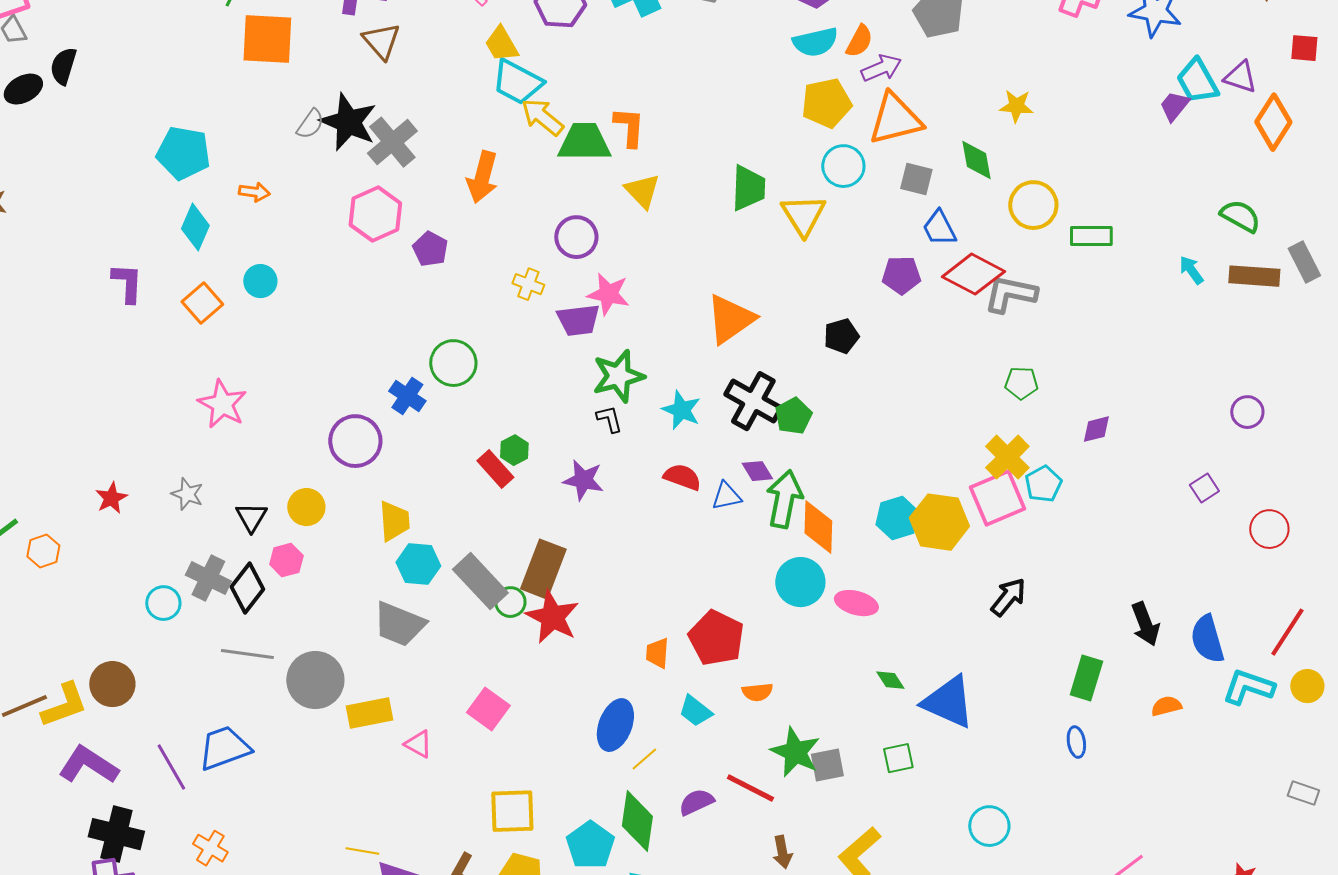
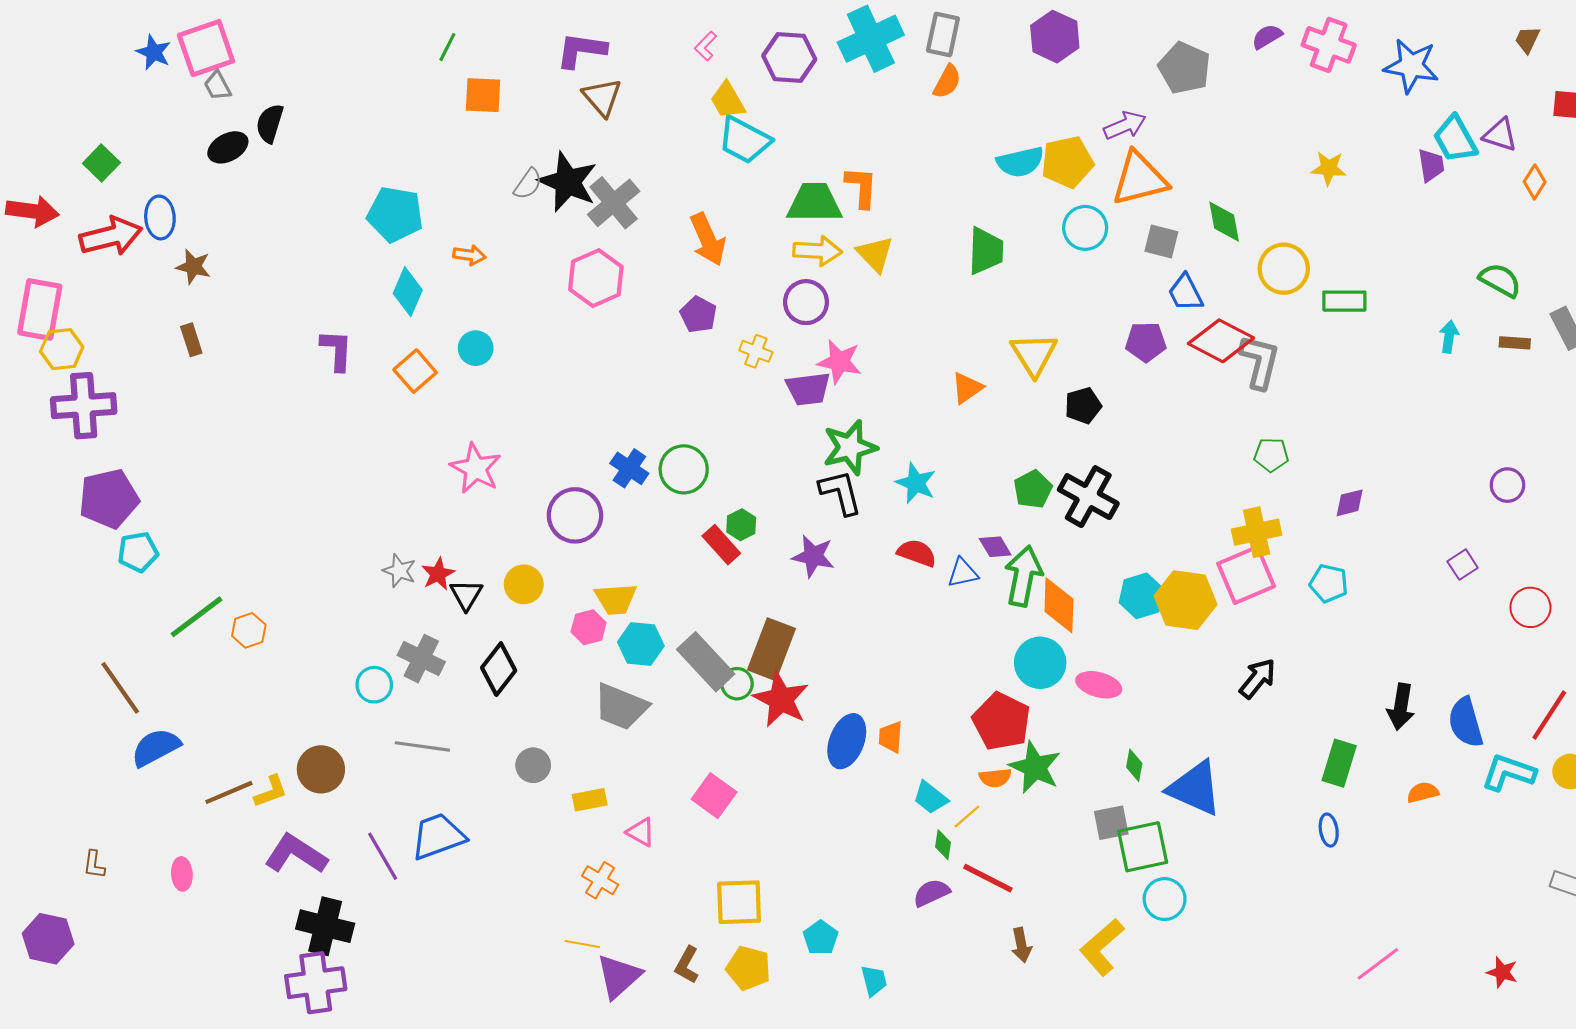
orange square: (267, 39) -> (483, 95), size x0.7
orange semicircle: (859, 41) -> (947, 82), moved
cyan semicircle: (815, 42) -> (1020, 162), moved
yellow star: (1016, 106) -> (1329, 168), moved
purple trapezoid: (1174, 106) -> (1431, 165), turned 132
yellow arrow: (542, 117) -> (818, 251), moved, turned 144
orange diamond: (1273, 122) -> (1535, 182), size x0.6
orange arrow: (482, 177) -> (708, 239), turned -39
yellow triangle: (803, 215) -> (1034, 354), moved
purple pentagon: (430, 249) -> (698, 315), moved
cyan arrow: (1191, 270) -> (1449, 337), turned 44
brown rectangle: (1254, 276) -> (1515, 343), size x0.6
gray L-shape: (1010, 294) -> (1260, 362), turned 92
orange triangle: (730, 319) -> (967, 388), size x0.6
green circle: (453, 363) -> (684, 469), moved
black cross: (753, 401) -> (1088, 497), moved
pink star: (222, 404) -> (476, 468), moved
black L-shape: (609, 419) -> (840, 492), size x1.6
yellow cross: (1007, 457) -> (1257, 532), turned 33
cyan pentagon: (1043, 484) -> (1329, 583), moved, turned -30
red star: (111, 498) -> (438, 574), moved
yellow trapezoid: (394, 521) -> (616, 599), turned 90
pink hexagon: (286, 560) -> (589, 627), moved
black diamond: (247, 588) -> (499, 669), moved
black arrow: (1145, 624) -> (1401, 707), turned 30
red pentagon: (716, 638) -> (1001, 721), moved
gray line: (247, 654) -> (422, 746), moved
gray circle: (315, 680) -> (533, 765), size x0.6
green diamond: (890, 680) -> (1134, 765), turned 44
yellow L-shape: (64, 705) -> (271, 791), size x0.7
yellow rectangle: (369, 713) -> (590, 800), size x0.7
blue ellipse: (615, 725) -> (847, 741), moved
green star: (795, 752) -> (1035, 767), moved
green square: (898, 758) -> (1143, 847), size x1.6
yellow line: (644, 759) -> (967, 816), moved
gray square: (827, 765) -> (1111, 823), moved
green diamond: (637, 821) -> (943, 845), moved, size x0.5
cyan circle: (989, 826) -> (1165, 899), moved
cyan pentagon: (590, 845) -> (821, 938), size x0.7
orange cross: (210, 848) -> (600, 880), moved

